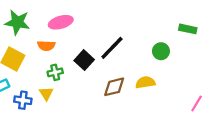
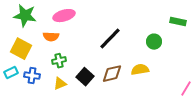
black square: (84, 60) -> (85, 77), moved
yellow triangle: (46, 94) -> (60, 84), moved, turned 40
blue cross: (23, 100) -> (32, 76), moved

